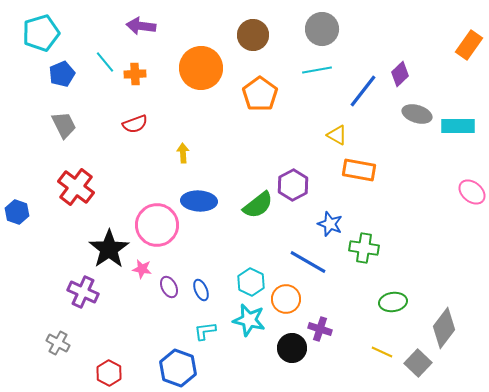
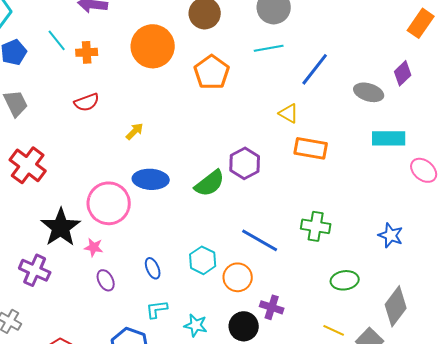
purple diamond: (400, 74) -> (403, 73), moved
cyan rectangle: (458, 126) -> (389, 138), moved
yellow arrow: (183, 153) -> (135, 131), turned 48
blue star: (330, 224) -> (391, 235), moved
purple ellipse: (169, 287) -> (106, 280), moved
cyan star: (249, 320) -> (196, 325), moved, size x0.7

